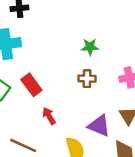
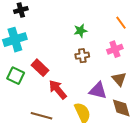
red arrow: (49, 116) -> (58, 90), size x1.5

